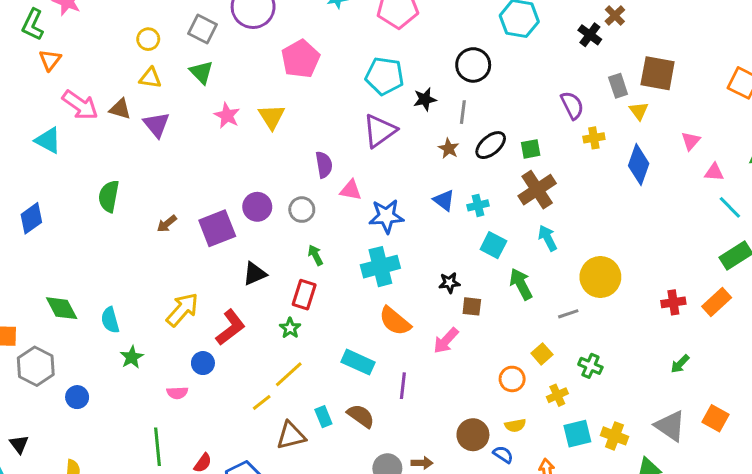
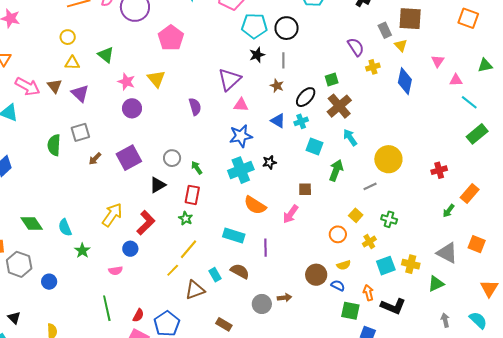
gray square: (202, 29) -> (80, 132), moved, turned -36
cyan pentagon: (385, 76) -> (254, 26), moved
brown triangle: (120, 109) -> (55, 86), turned 42
black ellipse: (491, 145) -> (306, 97), moved
pink triangle: (351, 190) -> (241, 105), moved
purple circle: (257, 207) -> (132, 108), moved
gray circle: (302, 210) -> (172, 158), moved
black star: (449, 283) -> (269, 162), moved
green arrow: (521, 284) -> (336, 170), turned 55
orange rectangle: (717, 302) -> (470, 193), moved

